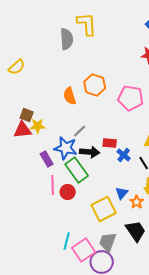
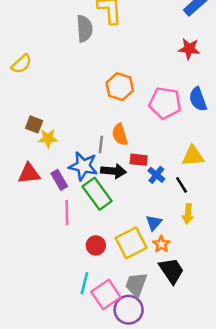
orange semicircle: (70, 96) -> (120, 134), moved
red triangle: (23, 130) -> (29, 174), moved
gray line: (80, 131) -> (101, 145), turned -40
red circle: (68, 192) -> (96, 245), moved
orange star: (137, 202) -> (161, 244), moved

